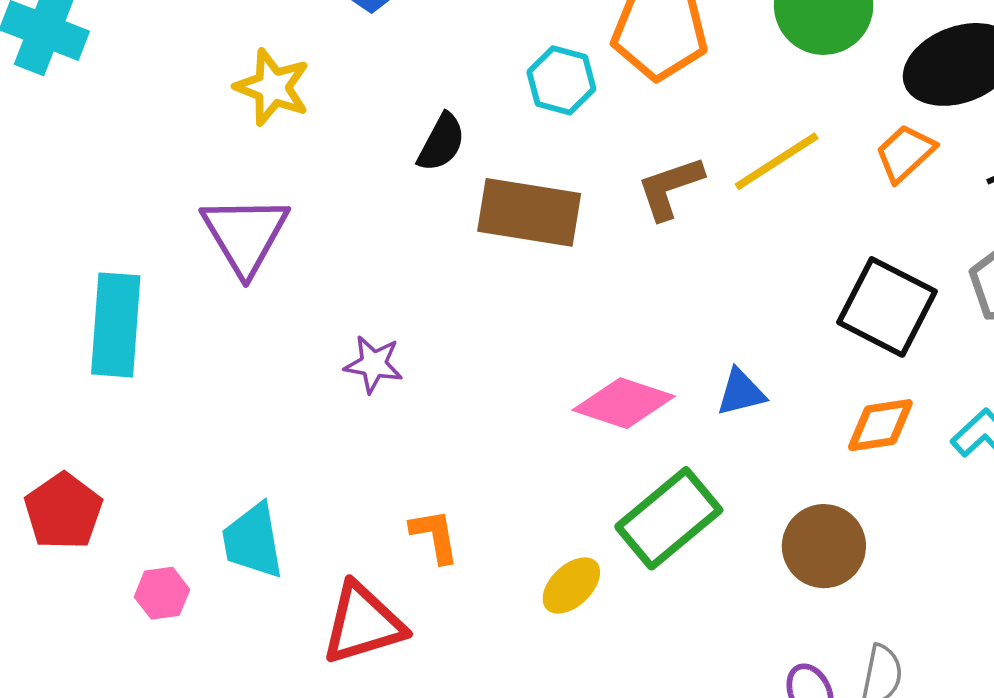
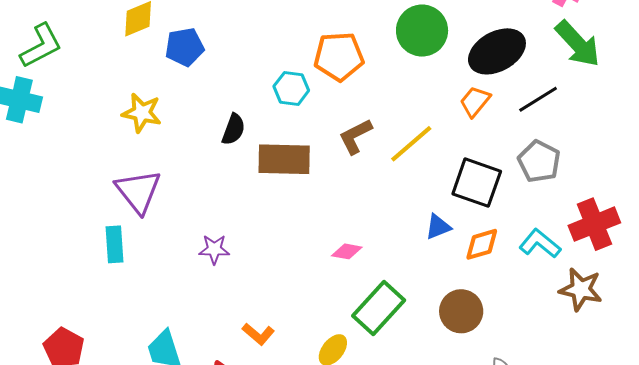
yellow line: (777, 161) -> (411, 144), moved
cyan rectangle: (116, 325) -> (115, 244), moved, size x0.7
blue triangle: (741, 392) -> (438, 227), moved
pink diamond: (624, 403) -> (347, 251), size x0.6
orange L-shape: (435, 536) -> (258, 334), turned 148

